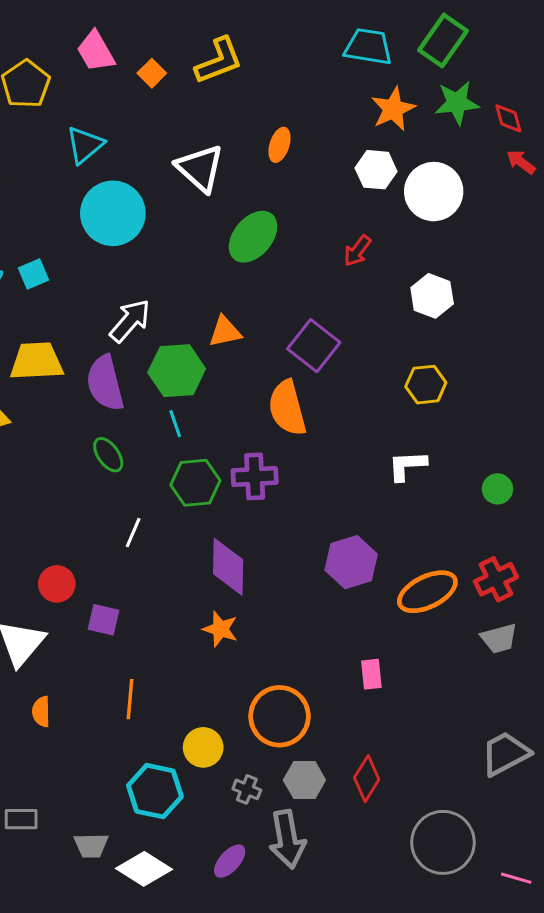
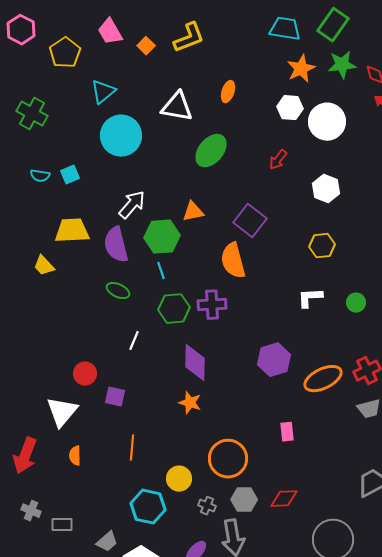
white triangle: (200, 168) -> (177, 107), turned -32
green ellipse: (108, 455) -> (118, 291), turned -30
green circle: (497, 489) -> (356, 303), moved
red diamond: (367, 779) -> (284, 499), turned 56
gray trapezoid: (91, 846) -> (107, 542), turned -40

